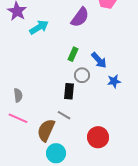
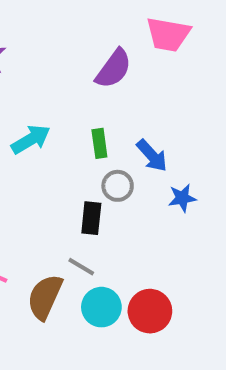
cyan arrow: (39, 27) -> (31, 139), moved
green rectangle: (73, 54) -> (99, 143), turned -32
cyan circle: (56, 153) -> (101, 307), moved

